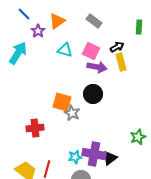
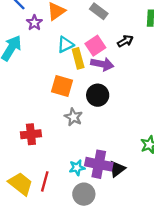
cyan triangle: (65, 50) -> (65, 45), turned -42
pink square: (91, 51) -> (95, 46), turned 30
yellow rectangle: (121, 62) -> (78, 58), moved
orange square: (62, 102) -> (62, 86), moved

